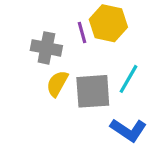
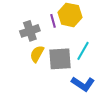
gray cross: (46, 48) -> (30, 31), turned -30

